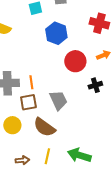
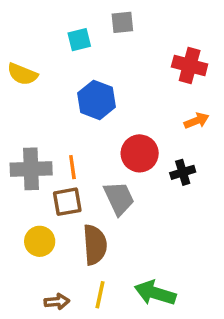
blue hexagon: (56, 33) -> (97, 100), moved
red circle: (75, 61) -> (140, 153), moved
brown semicircle: (44, 127) -> (95, 245), turned -130

